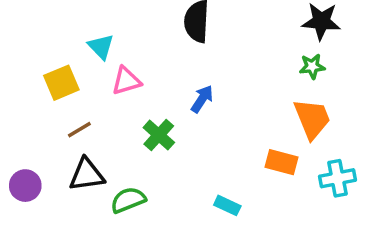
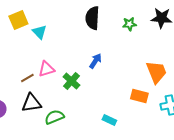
green star: (312, 66) -> (129, 24), moved
pink triangle: (126, 81) -> (46, 69), moved
yellow square: (61, 83) -> (18, 20), moved

